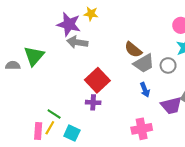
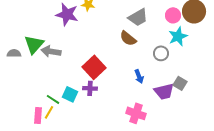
gray arrow: (77, 42) -> (51, 51), moved
gray trapezoid: (144, 63) -> (138, 17), moved
pink cross: (142, 129) -> (136, 113), turned 30
cyan square: (72, 133) -> (70, 94), moved

